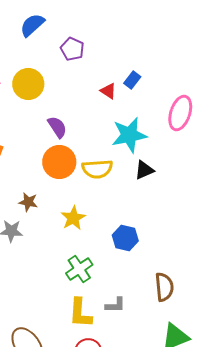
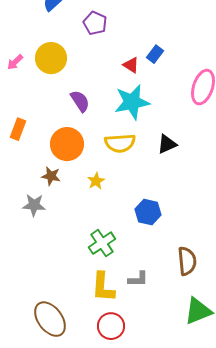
cyan star: (129, 135) -> (132, 102), moved
orange circle: (59, 162) -> (67, 144), moved
yellow star: (73, 218) -> (96, 181), moved, size x0.7

